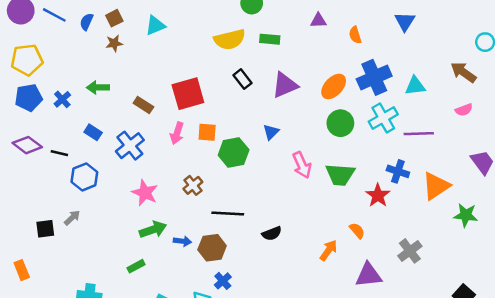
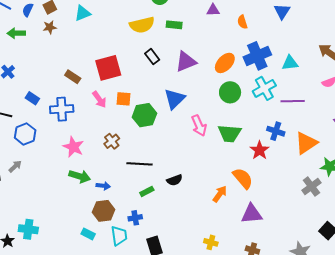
green arrow: (98, 88) -> (16, 33), moved
blue triangle: (271, 132) -> (175, 99), size x1.6
pink arrow: (177, 133) -> (99, 99), turned -54
blue cross: (130, 146) -> (62, 109), turned 35
green arrow: (153, 230) -> (80, 176), turned 35
orange semicircle: (357, 231) -> (243, 178), size x1.6
brown hexagon: (212, 248) -> (104, 211), moved
gray cross: (410, 251) -> (311, 186), moved
green rectangle: (136, 266) -> (147, 191), moved
blue cross: (223, 281) -> (135, 218), turned 32

